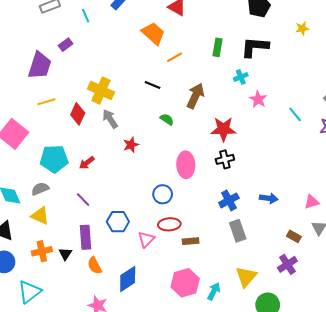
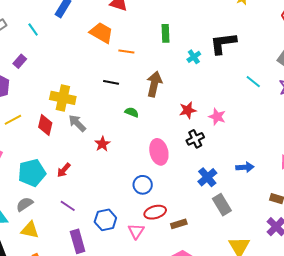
black L-shape: (255, 47) -> (223, 43), moved
orange line: (174, 57) -> (126, 51), turned 49
pink star: (258, 99) -> (217, 117), moved
red star: (223, 129) -> (188, 110), size x0.7

